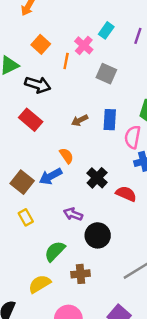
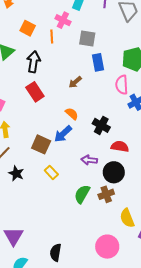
black arrow: (38, 85) -> (34, 62), turned -85
red rectangle: (31, 120) -> (35, 92), turned 30
blue rectangle: (110, 120) -> (98, 62), moved
red semicircle: (126, 194) -> (120, 146), moved
brown cross: (80, 274) -> (106, 194), moved
yellow semicircle: (40, 284) -> (127, 218), moved, turned -66

